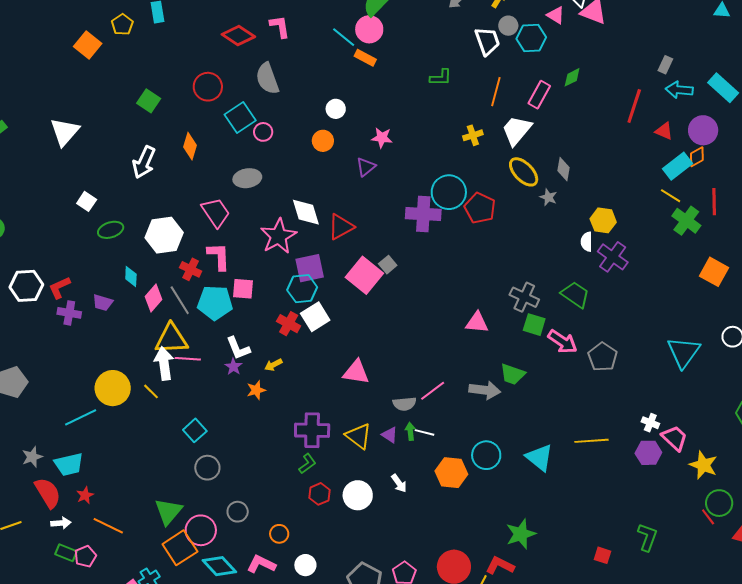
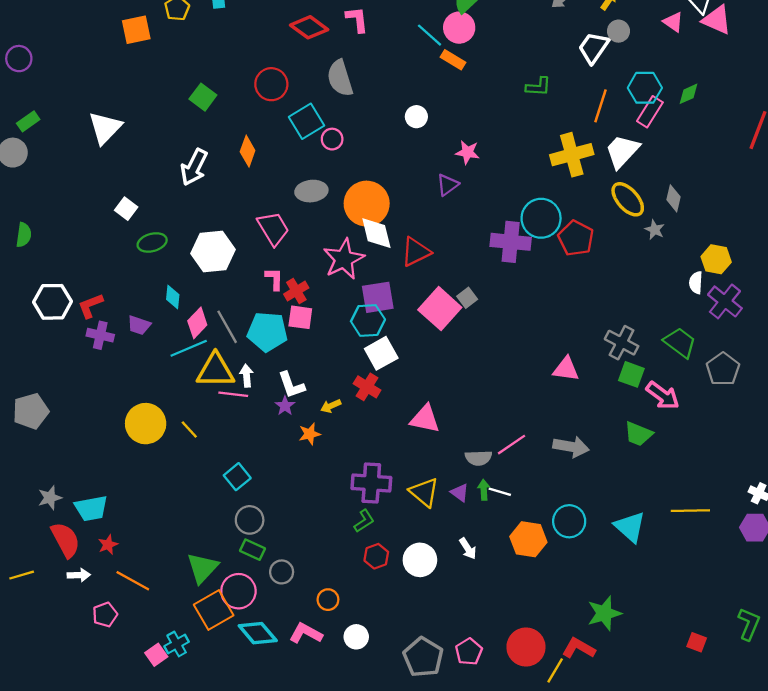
cyan hexagon: (531, 38) -> (645, 88), moved
white trapezoid: (487, 41) -> (594, 48), turned -128
orange square: (88, 45) -> (136, 30), turned 36
yellow cross: (473, 135) -> (572, 155), size x1.8
orange circle: (323, 141) -> (367, 204), moved, size x1.8
pink L-shape: (219, 256) -> (274, 279), size x0.7
red cross: (191, 269) -> (296, 291), moved, turned 30
red cross: (289, 324) -> (367, 387), moved
gray pentagon: (603, 357) -> (723, 369), moved
white arrow: (164, 363) -> (247, 376), moved, size x0.6
green trapezoid: (513, 374) -> (638, 434), moved
cyan line: (81, 417) -> (189, 348), moved
green rectangle: (66, 553) -> (252, 550), moved

